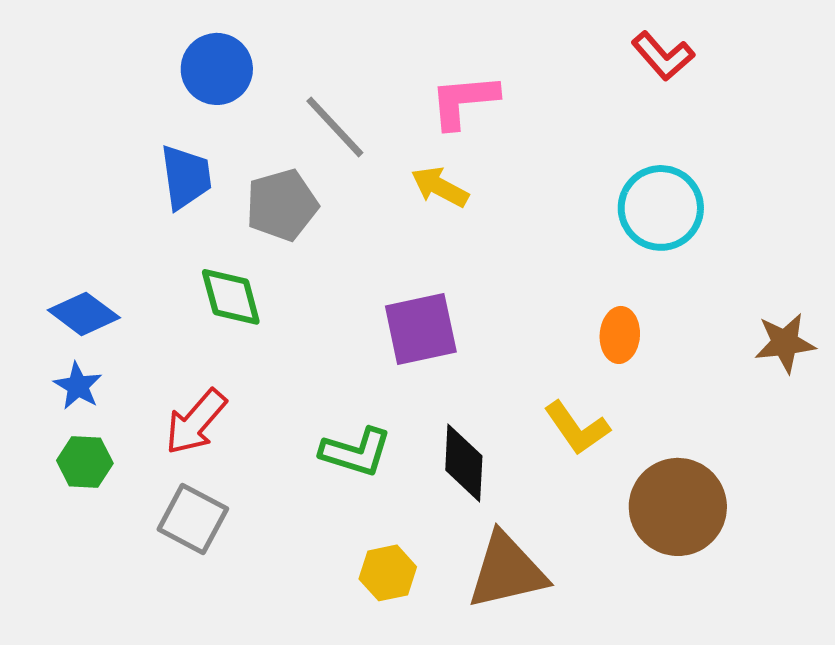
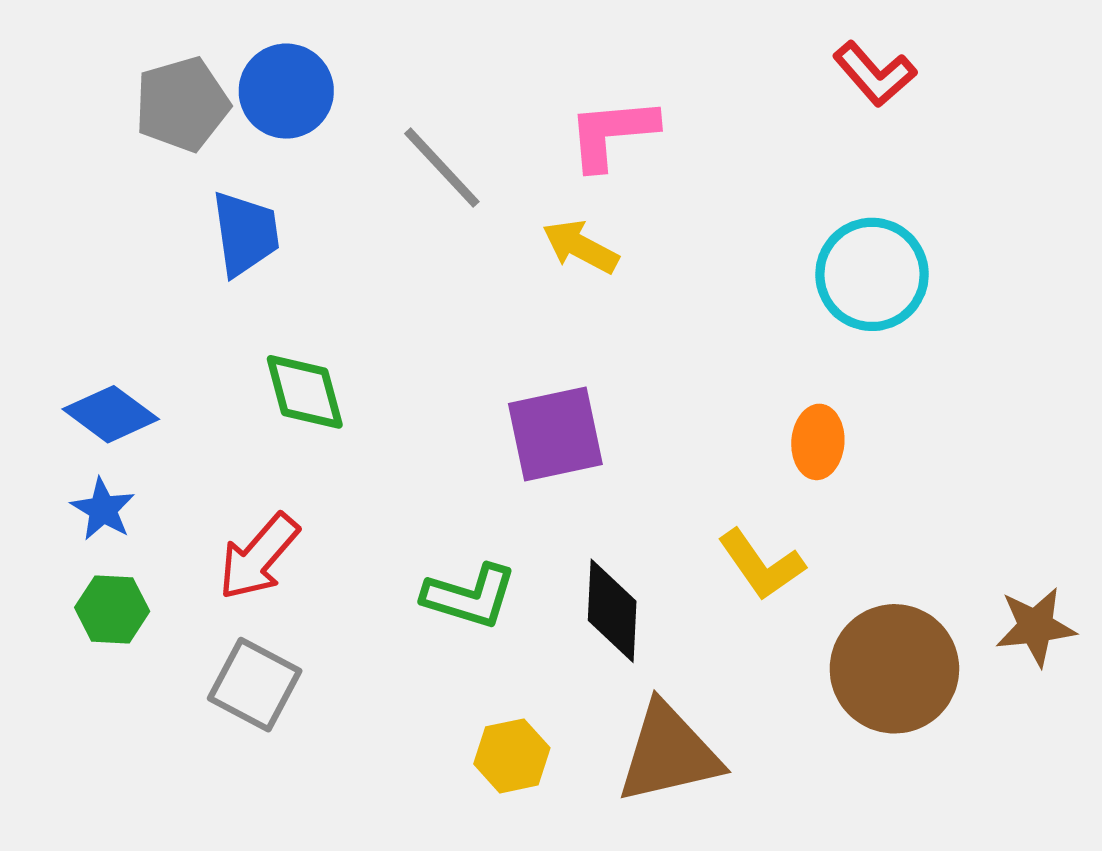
gray pentagon: (282, 205) -> (182, 104), moved
brown star: (785, 343) -> (1036, 627), moved

